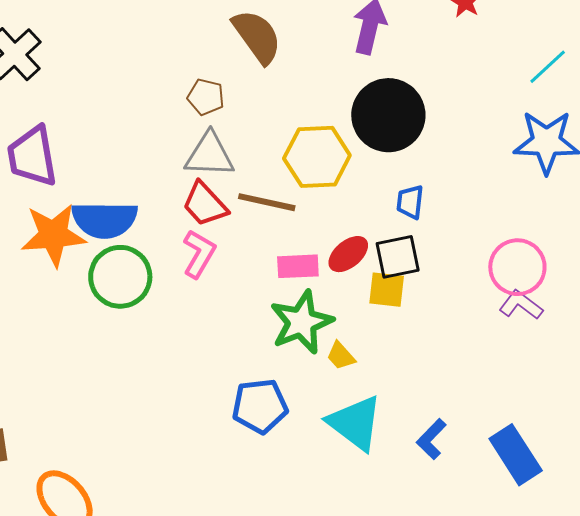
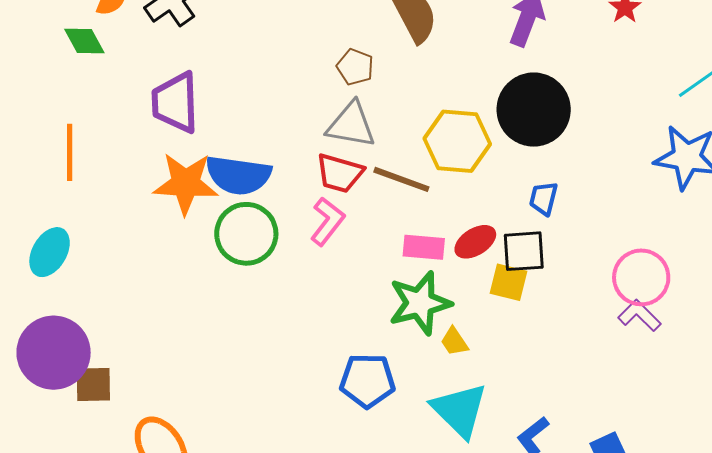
red trapezoid: (205, 204) -> (340, 173), turned -39

